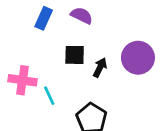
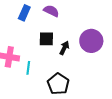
cyan line: (49, 96) -> (28, 68), turned 32

